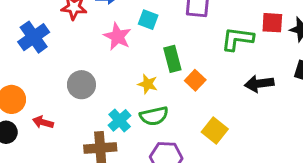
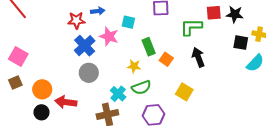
blue cross: (34, 37) -> (85, 46), moved
black arrow: (259, 84) -> (198, 57), moved, turned 84
red arrow: (43, 122) -> (66, 102), size x1.5

